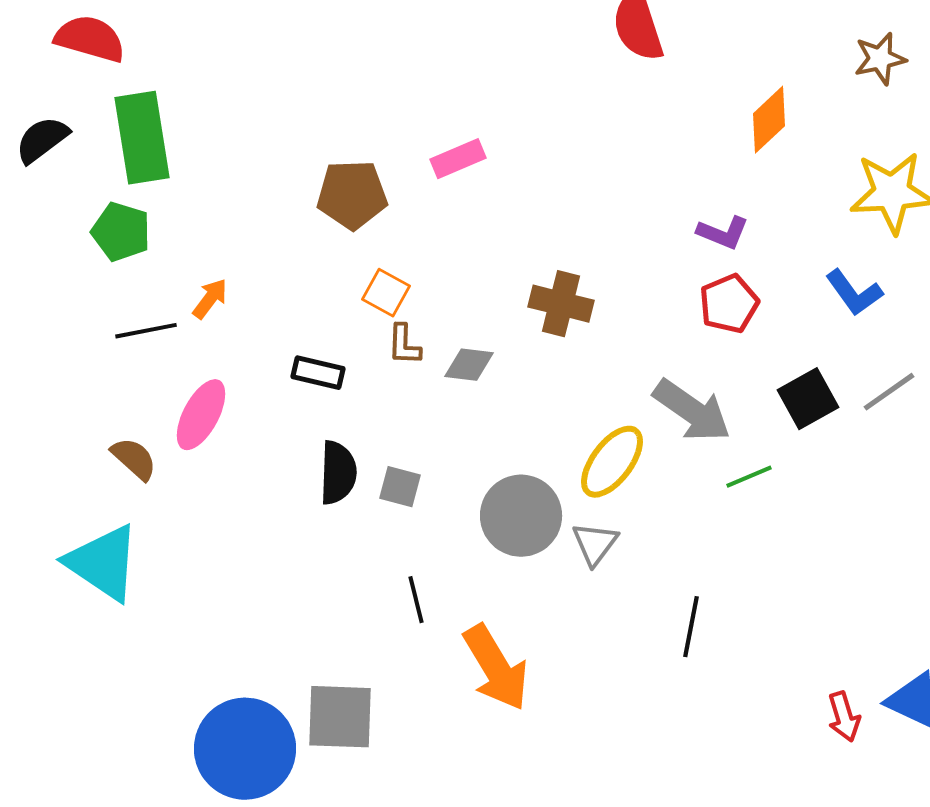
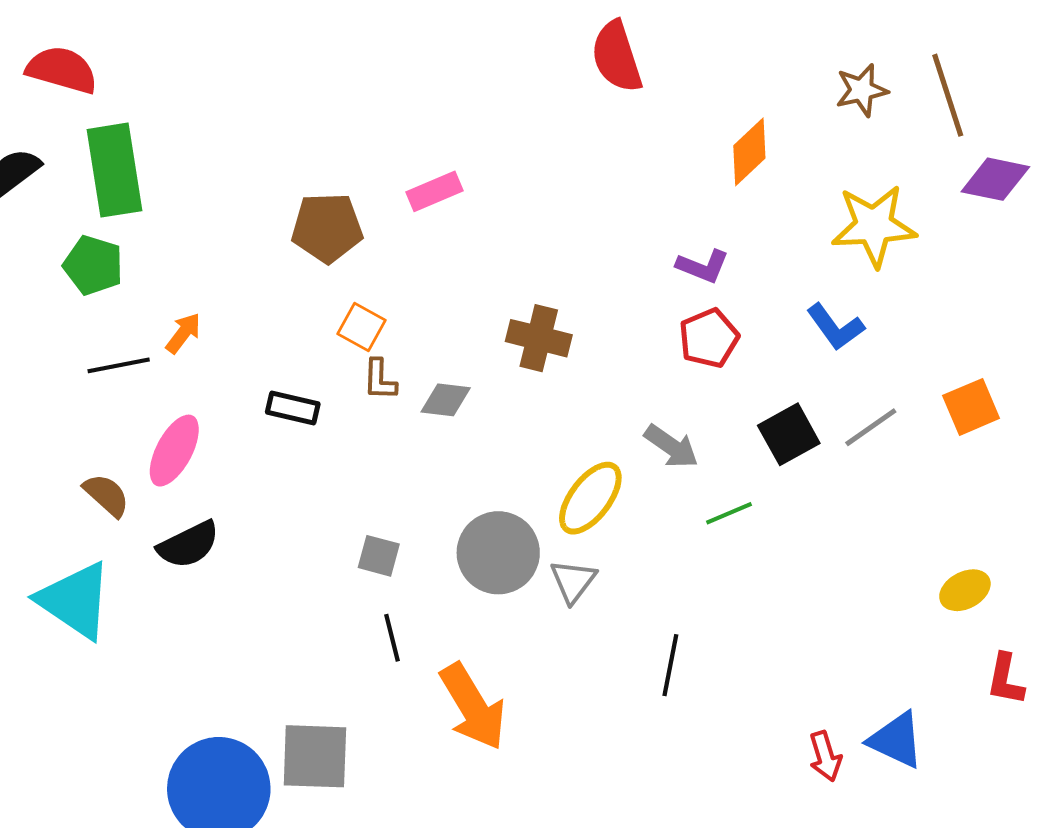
gray arrow: (692, 411) -> (671, 446), size x0.7
black semicircle: (338, 473) -> (188, 545), moved, turned 62
gray square: (400, 487) -> (379, 556), moved

